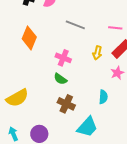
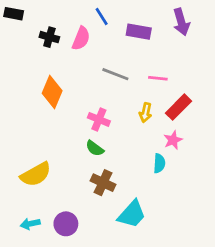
pink line: (115, 28) -> (158, 78), moved
cyan semicircle: (103, 97) -> (159, 163), moved
cyan arrow: (13, 134) -> (30, 224), turned -80

